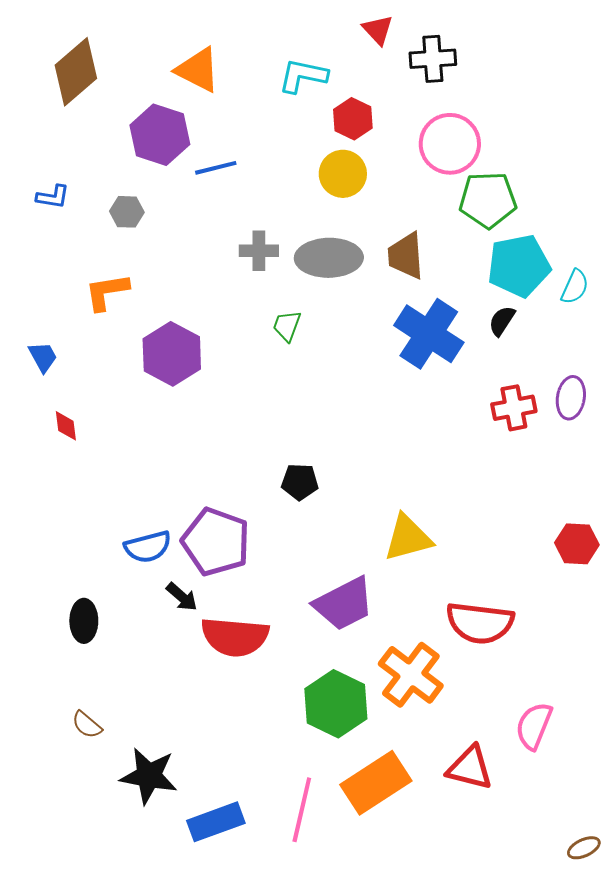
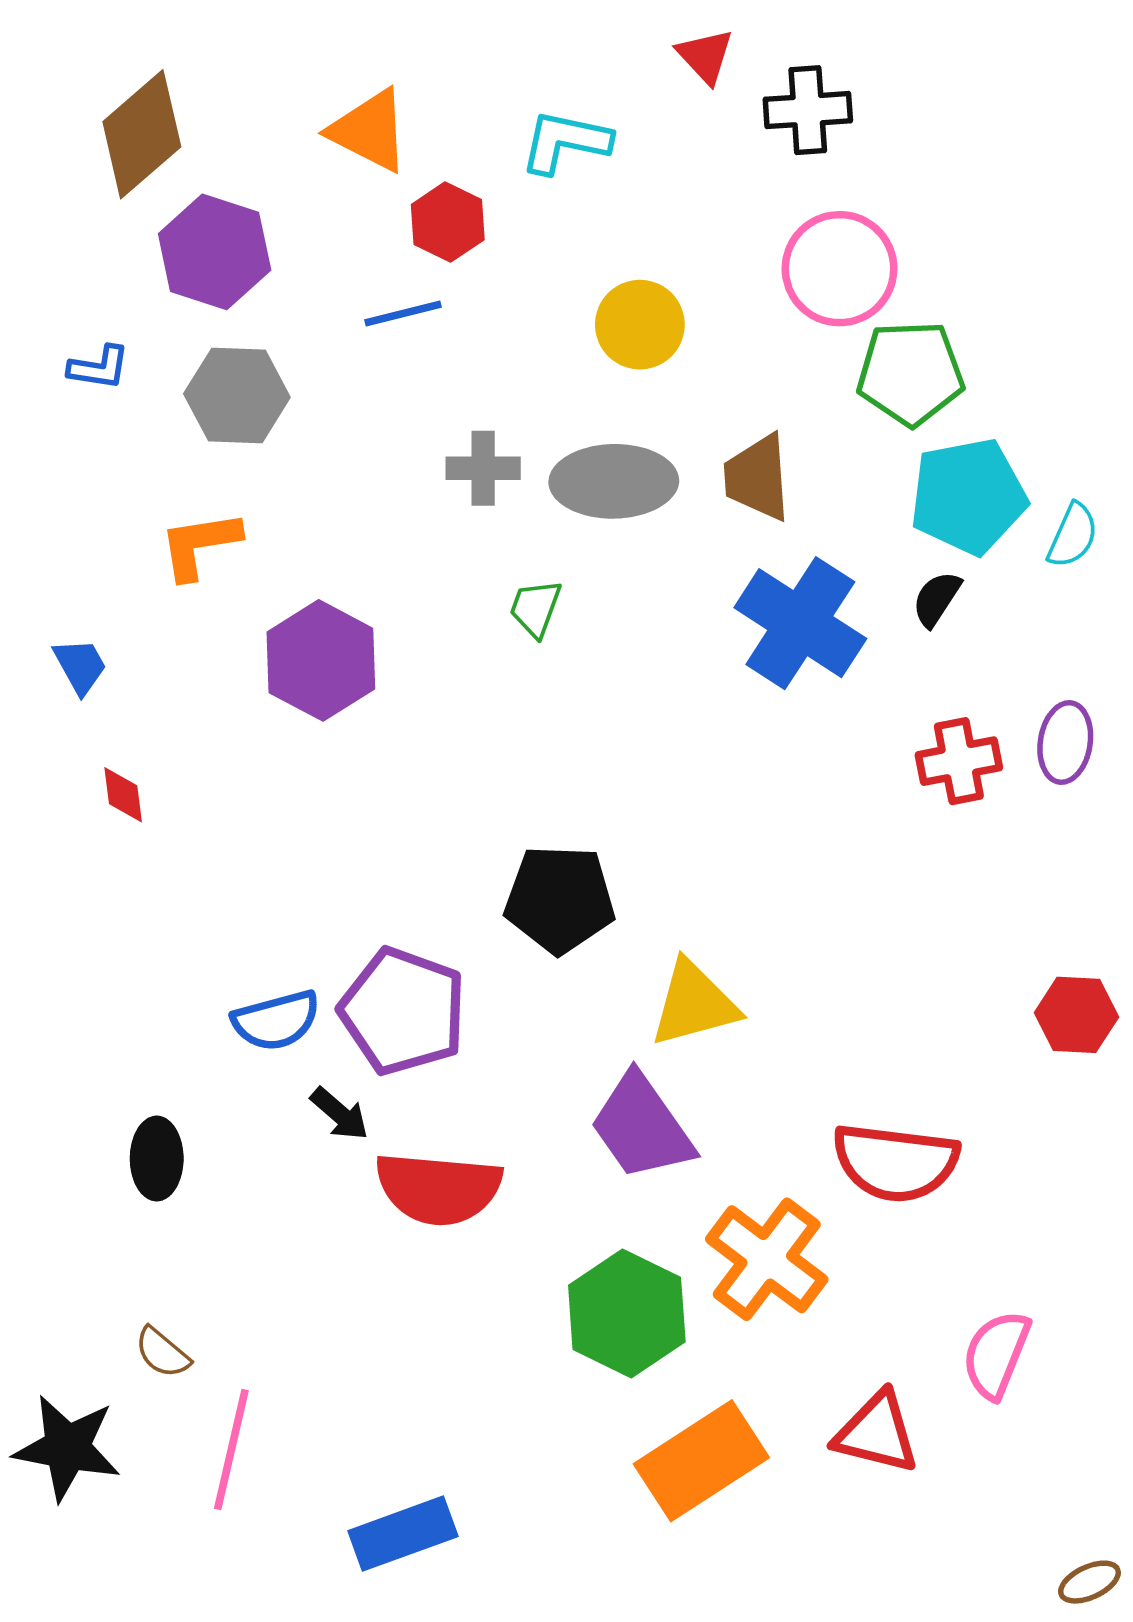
red hexagon: (353, 119) -> (448, 222), moved
purple hexagon: (160, 135) -> (215, 252), moved
gray hexagon: (127, 212) -> (237, 396), size x1.6
black pentagon: (300, 482) -> (560, 899), size x1.6
yellow triangle: (408, 538) -> (694, 1004), moved
purple trapezoid: (344, 604) -> (642, 1127), turned 82
black star: (149, 776) -> (67, 1448), moved
pink line: (302, 810) -> (231, 1450), moved

